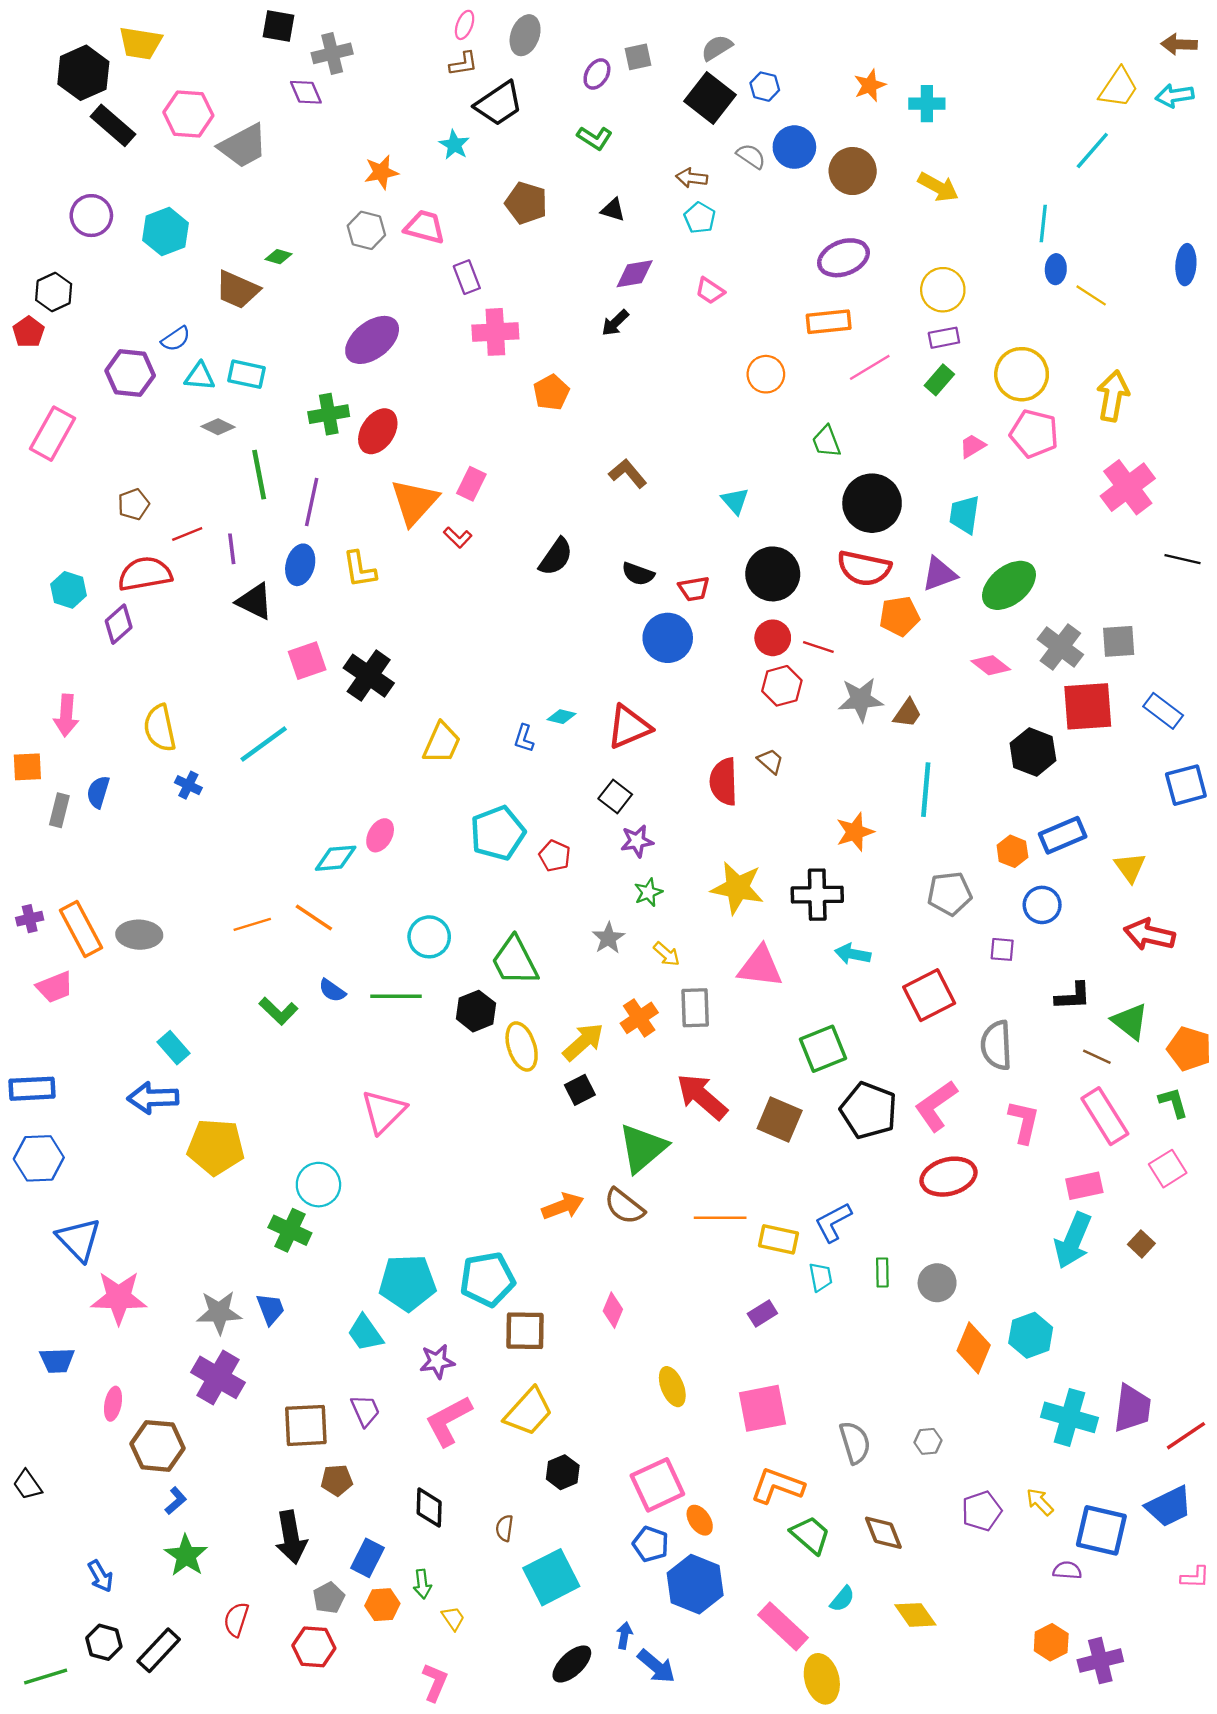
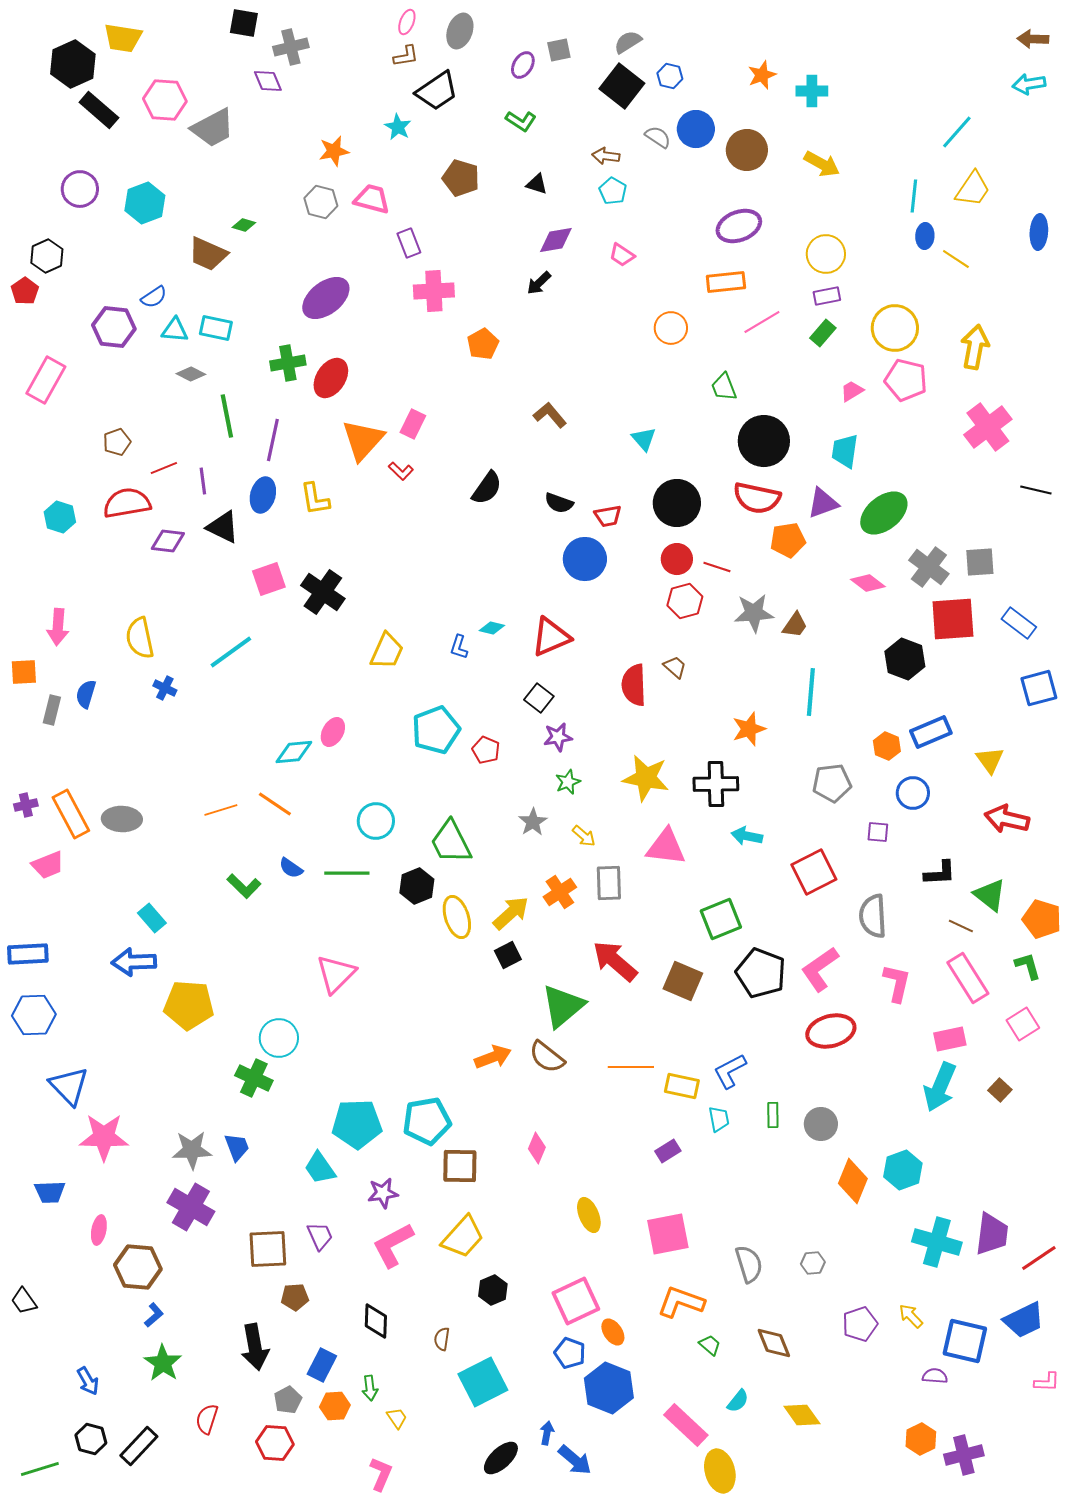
yellow trapezoid: (1119, 88) -> (973, 189), moved
purple diamond: (119, 624) -> (168, 541), moved, turned 48
green trapezoid: (810, 1535) -> (710, 1345), size x0.6

